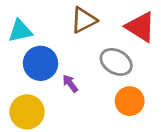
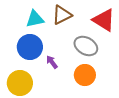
cyan triangle: (20, 31) -> (35, 19), moved
orange circle: (130, 101) -> (85, 75), moved

